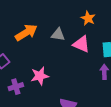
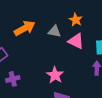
orange star: (88, 18) -> (76, 20), moved
pink star: (40, 76) -> (55, 75), moved, turned -30

